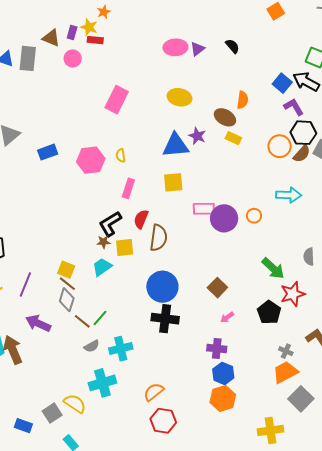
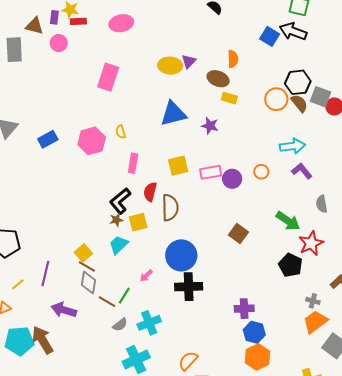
pink ellipse: (175, 47) -> (121, 23), moved
purple triangle: (197, 49) -> (189, 61), moved
purple L-shape: (294, 107) -> (302, 171), moved
purple star: (197, 136) -> (210, 126), moved
brown semicircle: (302, 154) -> (299, 103), turned -72
yellow square: (173, 182) -> (178, 166), moved
purple circle: (224, 218) -> (232, 179), size x0.7
yellow square: (66, 270) -> (83, 253), turned 36
brown square: (217, 288) -> (238, 233), moved
pink arrow: (227, 317) -> (146, 276), moved

